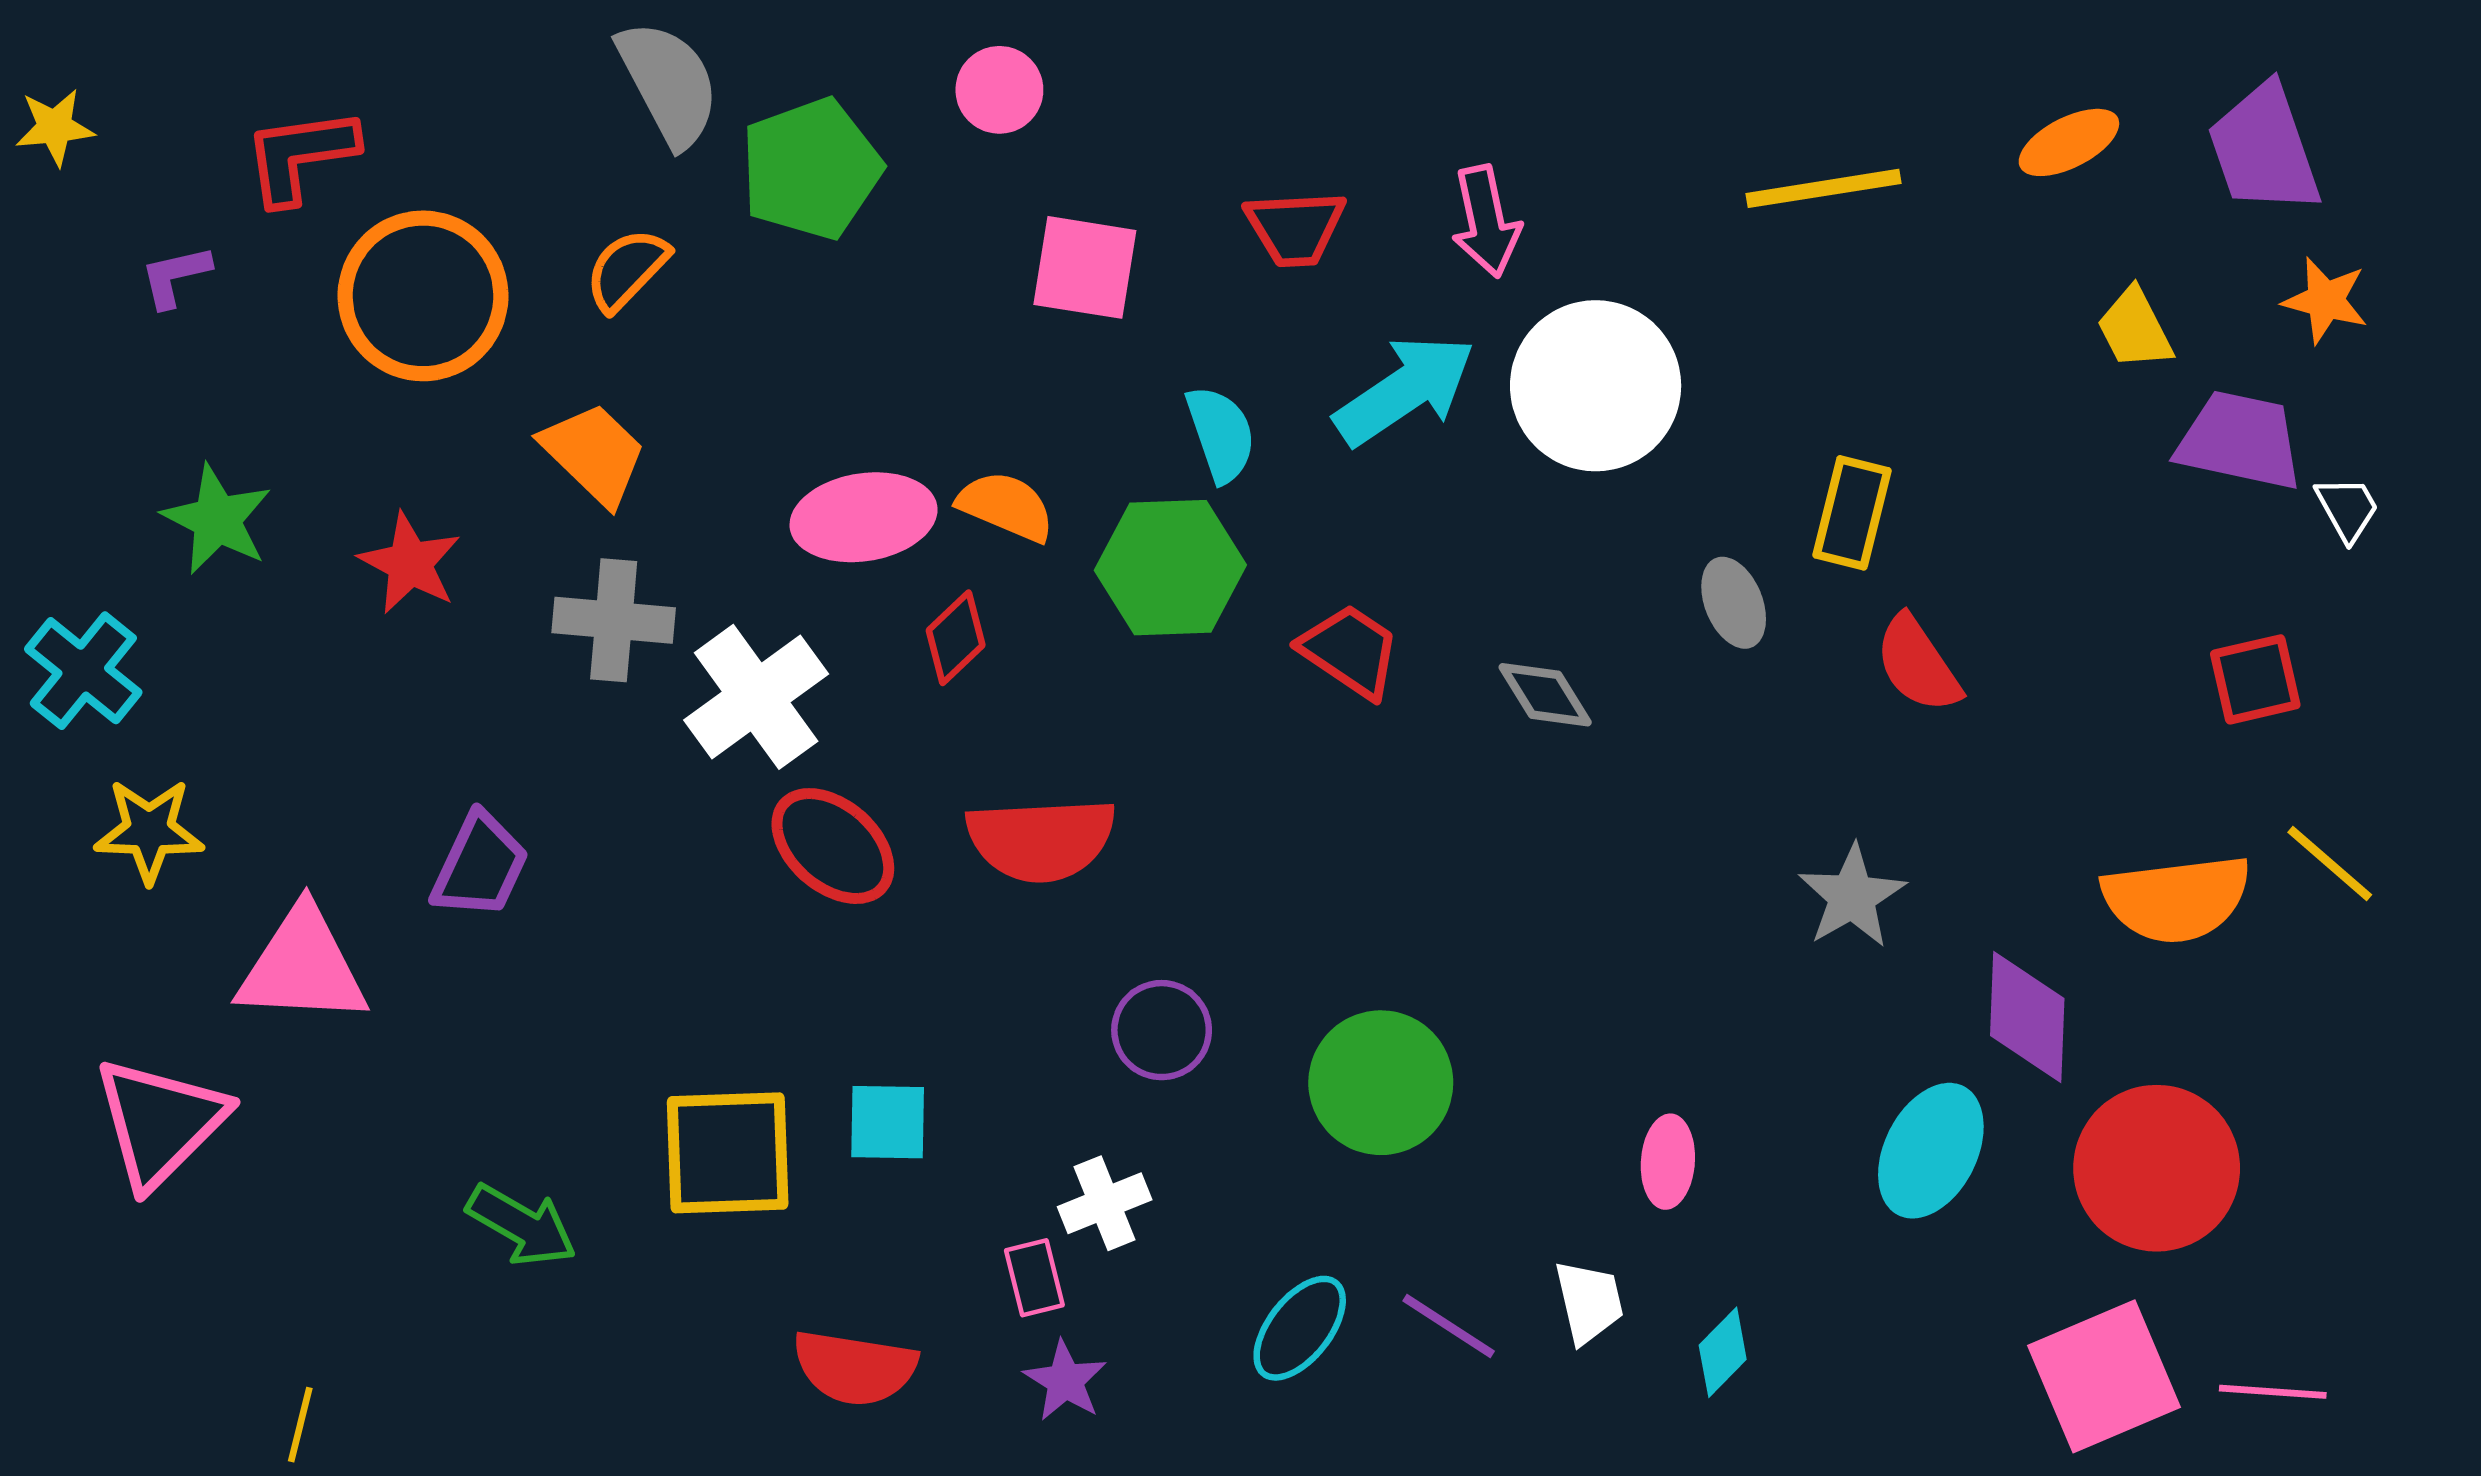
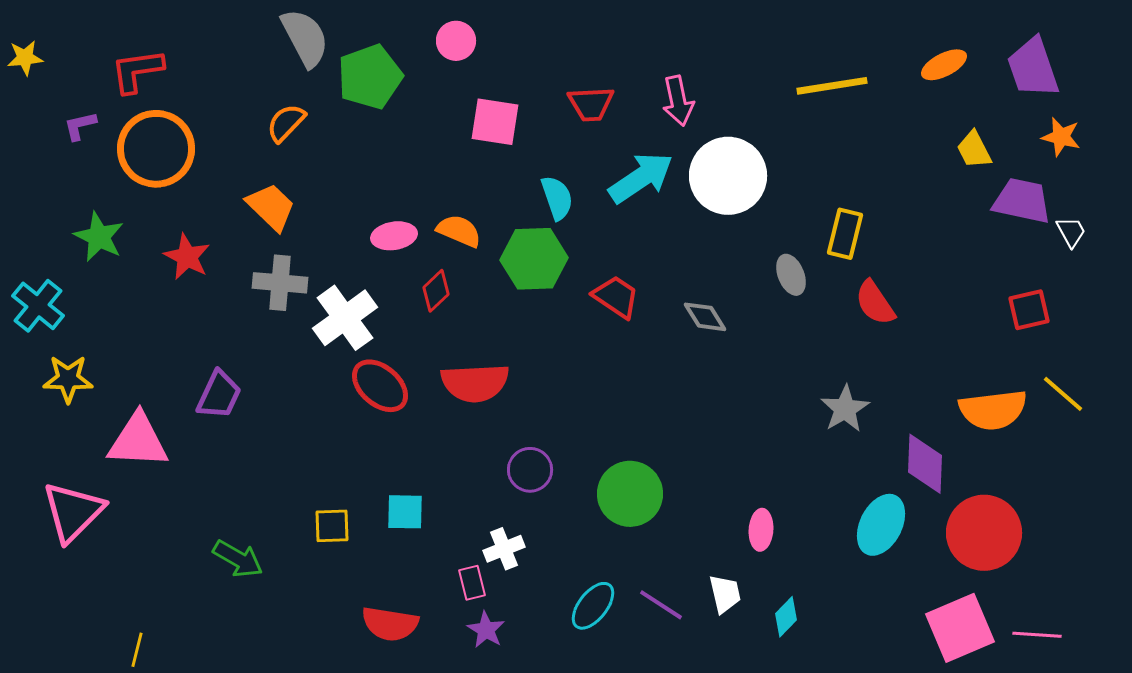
orange circle: (423, 296) -> (156, 149), moved
pink ellipse: (864, 517) -> (394, 236), size x0.7
yellow square: (728, 1153) -> (332, 526), size x0.6

